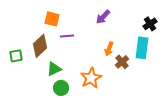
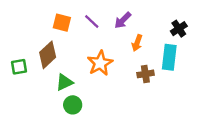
purple line: (67, 36) -> (92, 21), moved, turned 48
orange arrow: (109, 49) -> (137, 43), moved
brown cross: (122, 62) -> (145, 74), turned 32
orange star: (91, 78) -> (100, 63), moved

